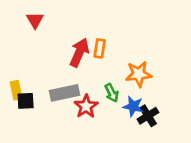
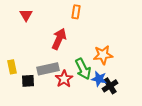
orange rectangle: (100, 48) -> (76, 12), moved
green arrow: (112, 93) -> (83, 69), size x1.5
black square: (26, 101) -> (28, 81), moved

